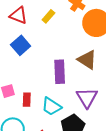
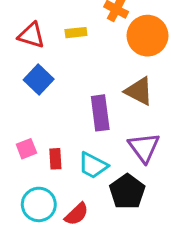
yellow rectangle: (48, 16) -> (76, 33), turned 48

